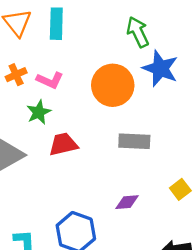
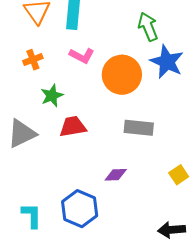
pink L-shape: (50, 80) -> (82, 56), moved
purple diamond: (127, 202) -> (116, 175), moved

